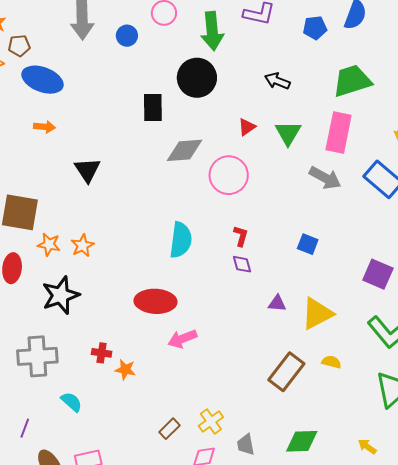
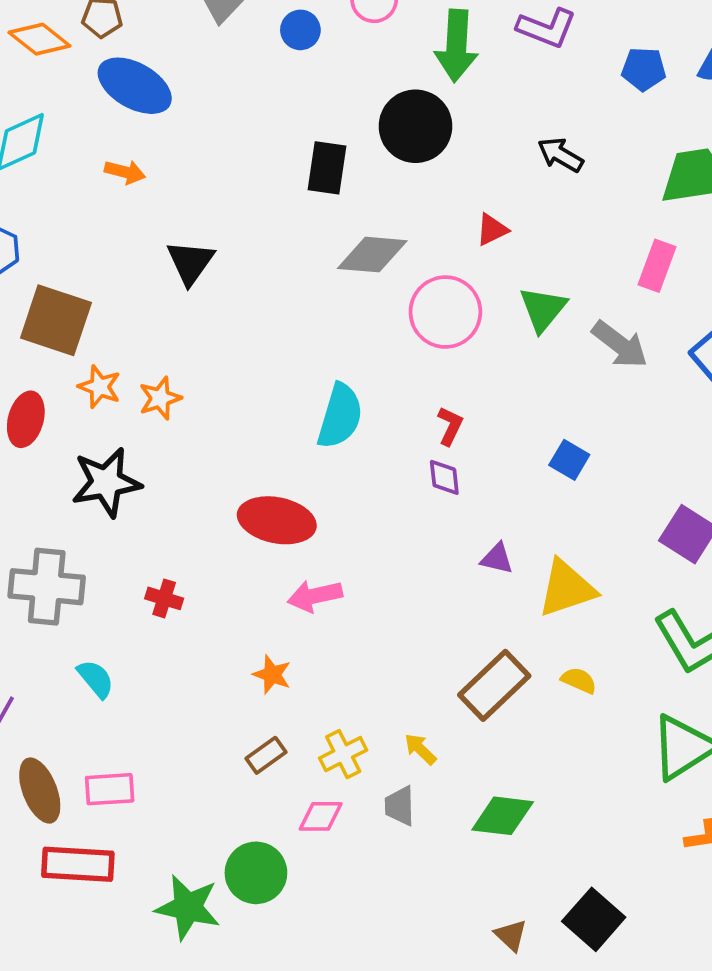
pink rectangle: (339, 132) -> (657, 266), size x0.7
green triangle: (288, 133) -> (543, 309), moved
orange star: (125, 370) -> (272, 675), moved
yellow arrow: (367, 447) -> (420, 749), moved

